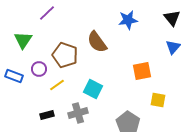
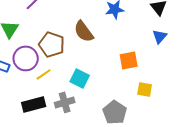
purple circle: (39, 69) -> (26, 58), size x1.6
black rectangle: (47, 115) -> (34, 104), size x1.6

